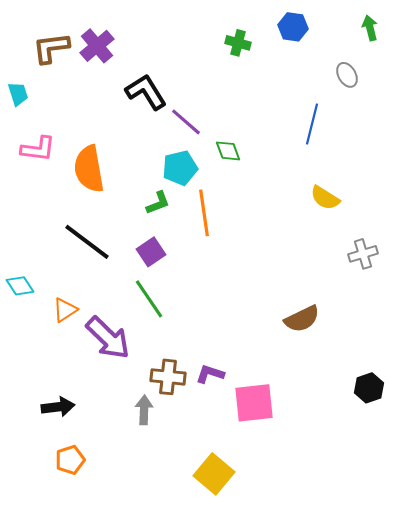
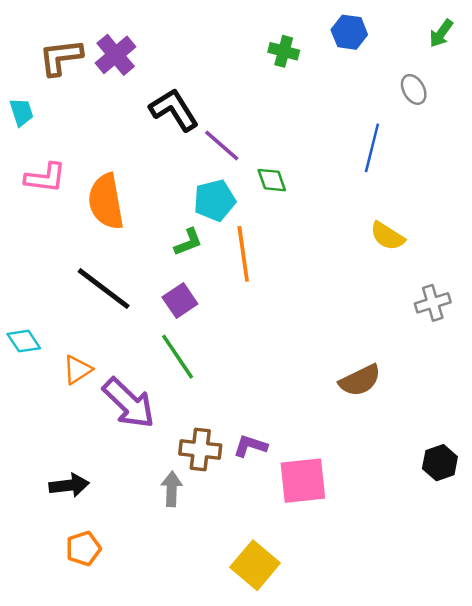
green arrow: (370, 28) -> (441, 33), turned -130

